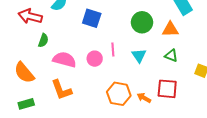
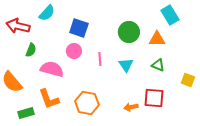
pink circle: (95, 59) -> (74, 51), moved
orange hexagon: (119, 94) -> (87, 103), moved
orange arrow: (144, 98) -> (131, 107), turned -40
green rectangle: (26, 104) -> (26, 113), moved

